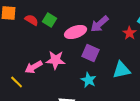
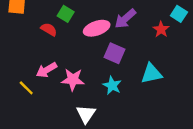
red semicircle: (32, 20) -> (49, 29), moved
pink star: (56, 60) -> (73, 80), moved

